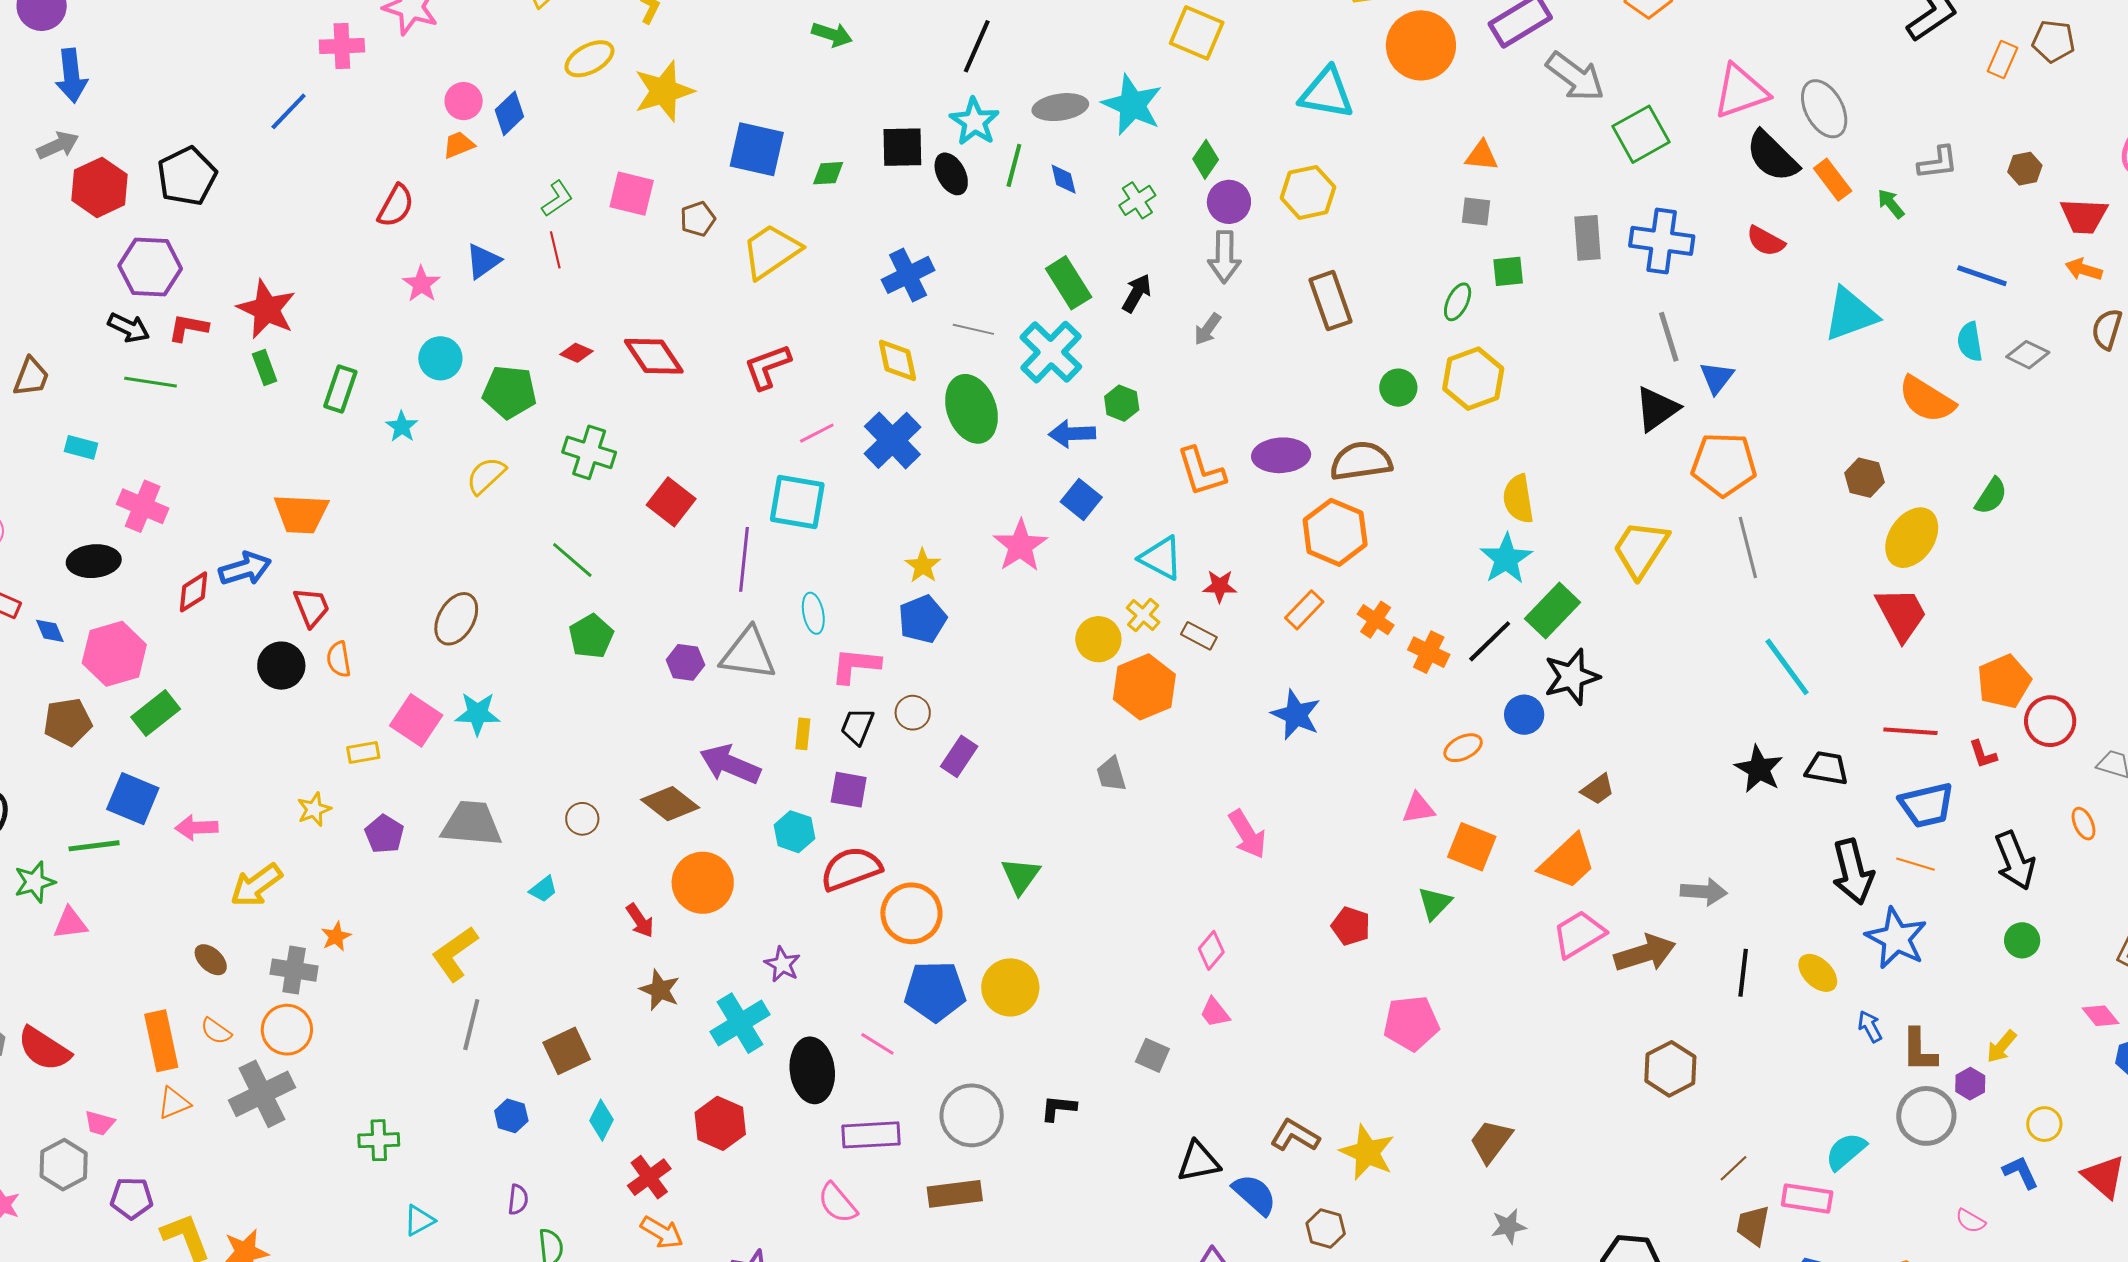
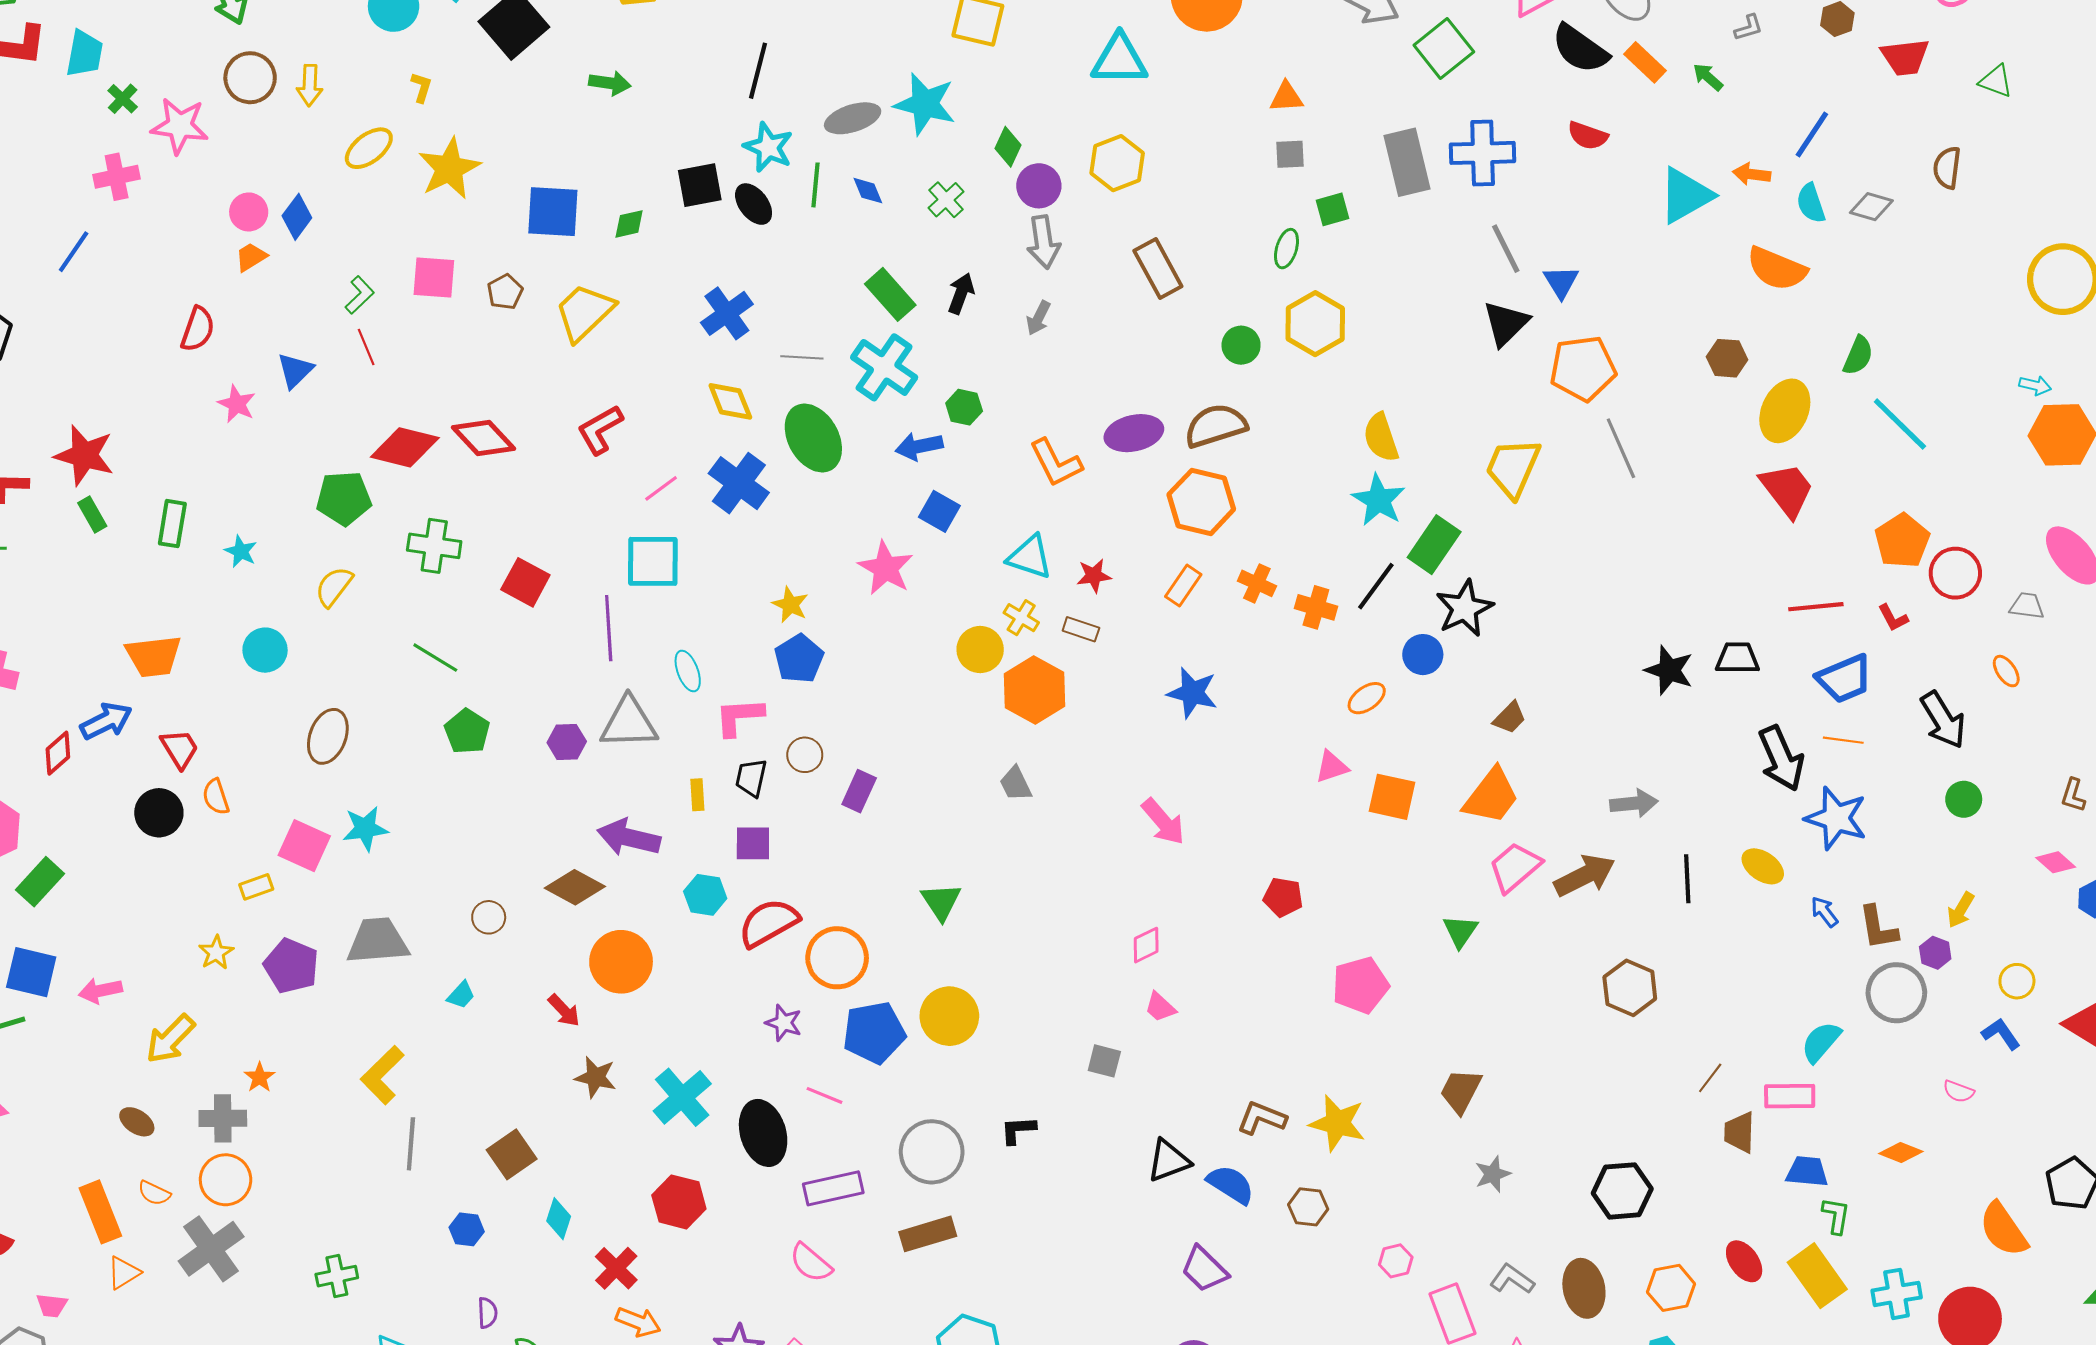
gray L-shape: (1938, 163) -> (1749, 28), size x0.7
gray rectangle: (1587, 238) -> (1407, 162), size x1.4
orange arrow: (2084, 269) -> (1752, 174), moved
blue line: (1982, 276) -> (1812, 135), turned -66
red diamond: (576, 353) -> (405, 447), size x2.0
cyan circle: (440, 358) -> (265, 650), moved
cyan line: (1787, 667) -> (1900, 424), moved
purple pentagon: (384, 834) -> (291, 966), size x1.4
green triangle: (1435, 903) -> (1460, 931), moved
pink diamond: (1211, 950) -> (1146, 945), turned 33
purple star: (782, 964) -> (784, 1023), moved

